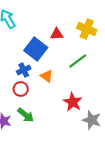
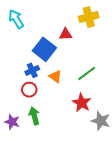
yellow cross: (87, 29) -> (89, 17), moved, turned -36
green line: (78, 61) -> (87, 73), moved
green arrow: (26, 115) -> (34, 116), turned -144

